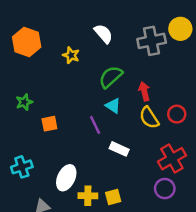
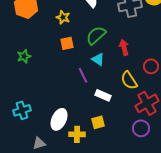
yellow semicircle: (149, 118) -> (129, 80), moved
orange square: (49, 124) -> (67, 43), moved
yellow square: (113, 197) -> (98, 122), moved

